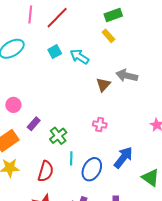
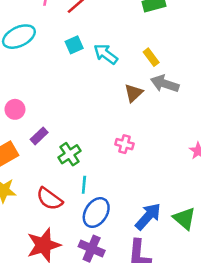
yellow rectangle: (108, 36) -> (151, 57), moved
blue arrow: (123, 158) -> (148, 216), moved
blue ellipse: (92, 169) -> (96, 213), moved
red semicircle: (46, 171) -> (49, 199), turned 105

